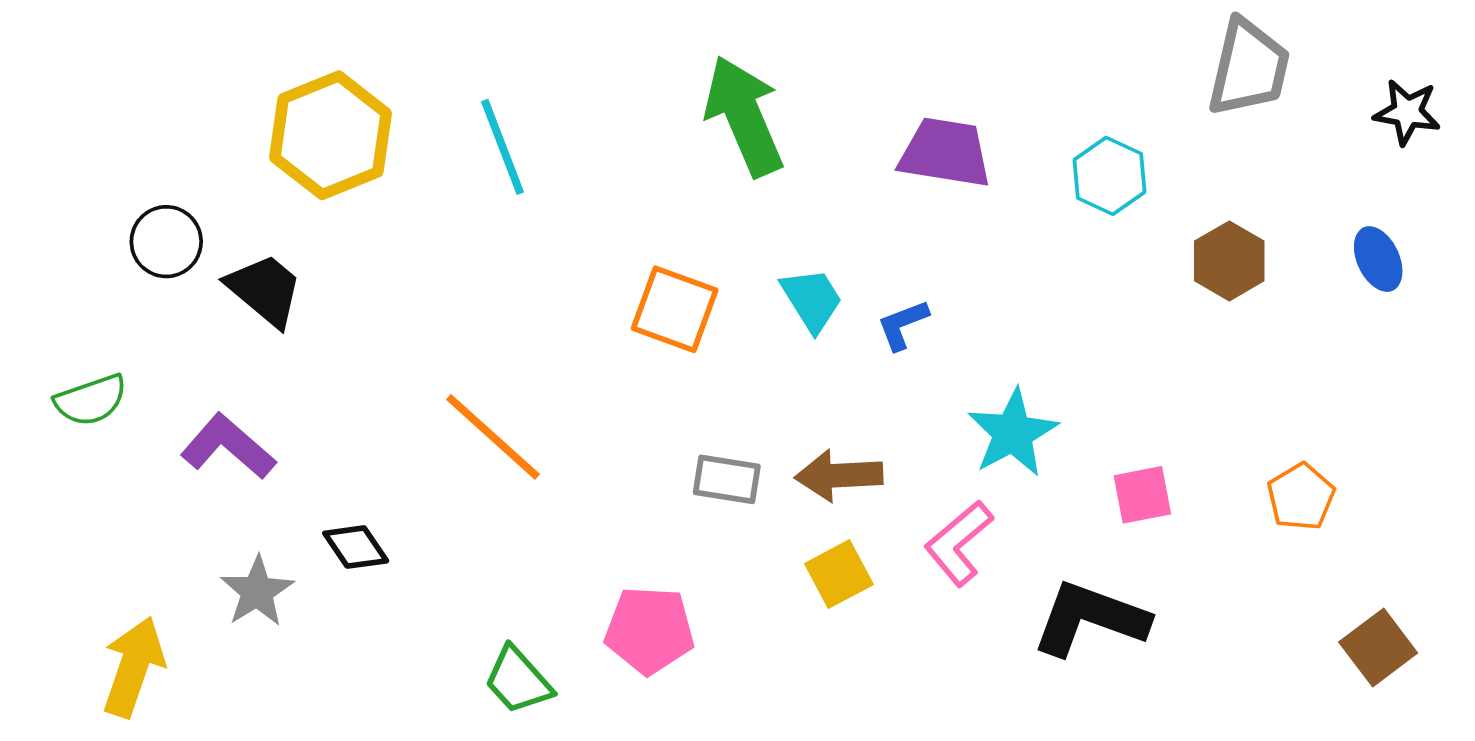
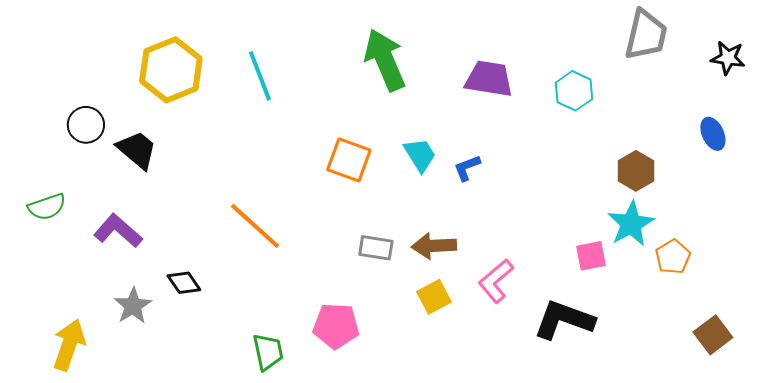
brown hexagon: (1229, 261) -> (636, 171), moved
cyan star: (1013, 433) -> (631, 224), moved
green trapezoid: (518, 680) -> (268, 352), turned -150

